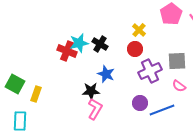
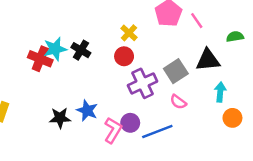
gray square: (177, 61) -> (176, 71), turned -30
blue star: (106, 74) -> (87, 110), moved
black star: (91, 91) -> (60, 118), moved
pink L-shape: (95, 109) -> (113, 130), moved

